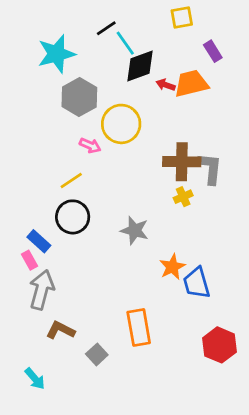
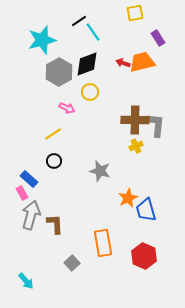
black diamond: (140, 66) -> (87, 64), moved
yellow circle: (121, 124) -> (90, 92), size x0.6
black circle: (73, 217) -> (54, 161), size x0.6
brown L-shape: (60, 330) -> (55, 224), moved, turned 60
red hexagon: (220, 345) -> (144, 256), moved

